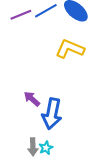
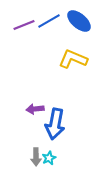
purple arrow: (32, 99) -> (35, 109), turned -48

